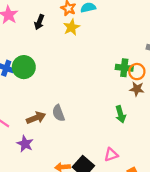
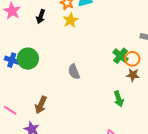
green cross: (124, 68) -> (121, 56), turned 35
gray semicircle: (58, 113) -> (74, 72), moved
brown arrow: (36, 118) -> (41, 105), turned 138

